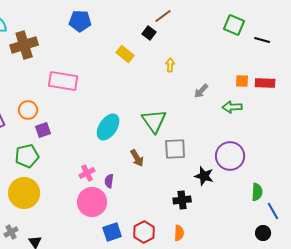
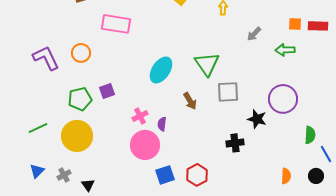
purple square: (43, 130) -> (107, 91), moved
orange semicircle: (179, 233) -> (286, 176), moved

